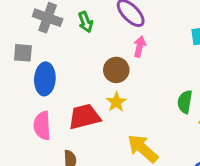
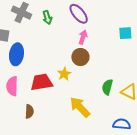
brown circle: (116, 70) -> (80, 57), moved
green semicircle: (185, 102) -> (107, 87), moved

